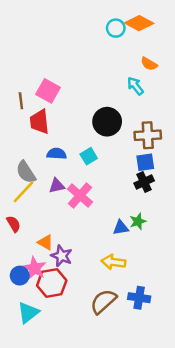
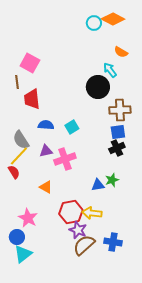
pink square: (48, 91) -> (30, 63), moved
black circle: (107, 122) -> (98, 87), moved
pink cross: (80, 196) -> (65, 159), turned 30
red semicircle: (14, 224) -> (14, 172), moved
orange triangle: (46, 242) -> (46, 187), moved
purple star: (62, 256) -> (78, 230), moved
blue circle: (20, 276) -> (17, 237), moved
red hexagon: (52, 283) -> (71, 212), moved

